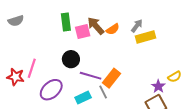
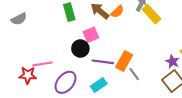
pink square: (83, 31) -> (91, 35), moved
yellow rectangle: (146, 37) -> (152, 14), turned 72
pink line: (32, 68) -> (43, 64), turned 72
gray line: (103, 92) -> (134, 74), moved

